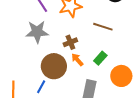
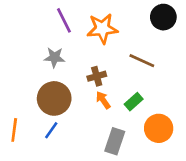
gray star: (37, 32) -> (54, 57), size x0.7
brown circle: (54, 66) -> (54, 98), moved

